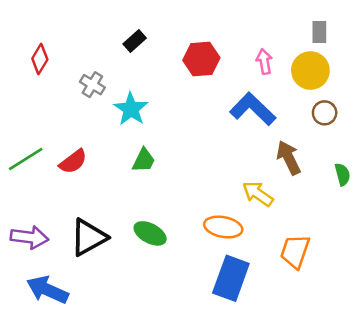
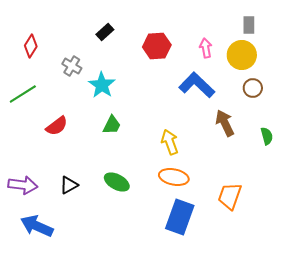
green line: (26, 159) -> (23, 94), moved
yellow arrow: (258, 194) -> (170, 142), moved, turned 35
black triangle: (89, 237) -> (69, 185), size x0.6

